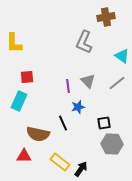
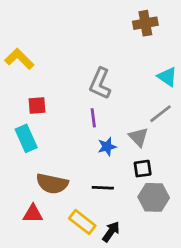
gray L-shape: (84, 42) -> (100, 84), moved
yellow L-shape: (14, 43) -> (19, 59), turned 135
gray triangle: (88, 81) -> (138, 137), moved
cyan rectangle: (19, 101) -> (26, 138), turned -48
black line: (63, 123) -> (103, 188), moved, turned -63

